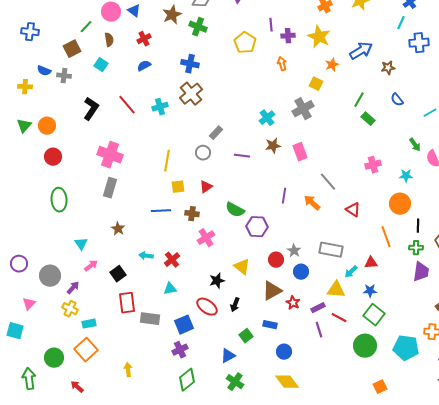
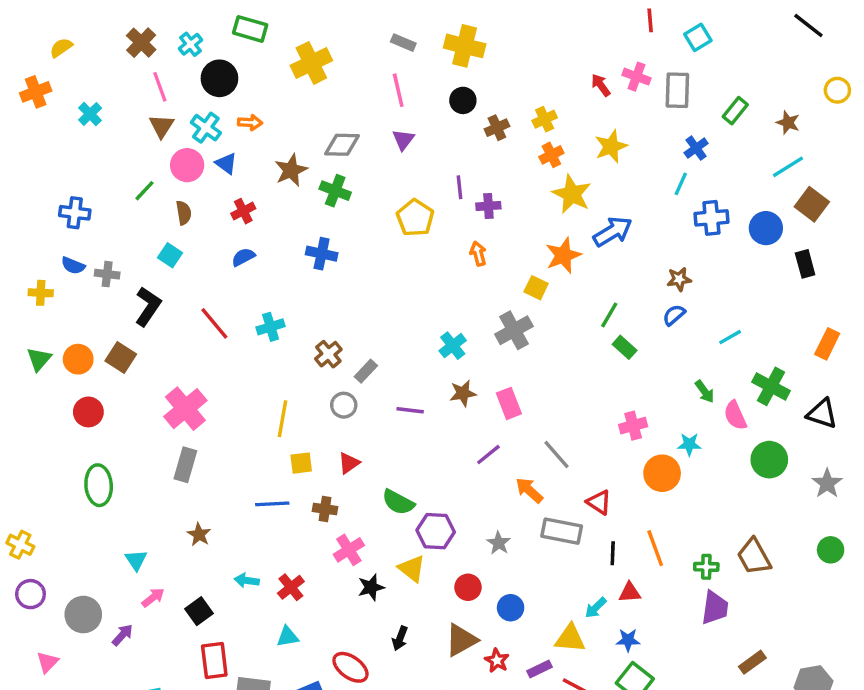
blue cross: (30, 32) -> (75, 213), moved
yellow star: (319, 37) -> (572, 194), moved
brown square: (72, 49) -> (121, 357), moved, turned -30
orange star: (332, 65) -> (563, 255), size x1.5
brown star: (388, 68) -> (679, 279), moved
brown cross: (191, 94) -> (328, 354), moved, size x0.7
blue semicircle: (397, 100) -> (674, 315), turned 88
black L-shape: (91, 109) -> (148, 306), moved
pink cross: (110, 155) -> (185, 409), turned 30
purple line: (284, 196) -> (488, 455), moved, turned 42
orange circle: (400, 204) -> (662, 473), moved
black line: (418, 226) -> (613, 553), moved
gray rectangle: (331, 250) -> (562, 531), moved
gray star: (294, 251) -> (499, 543), moved
yellow triangle: (242, 267) -> (412, 569), moved
black star: (217, 281) -> (371, 587), moved
black arrow: (235, 305) -> (400, 638), moved
yellow cross: (70, 309) -> (20, 545), moved

